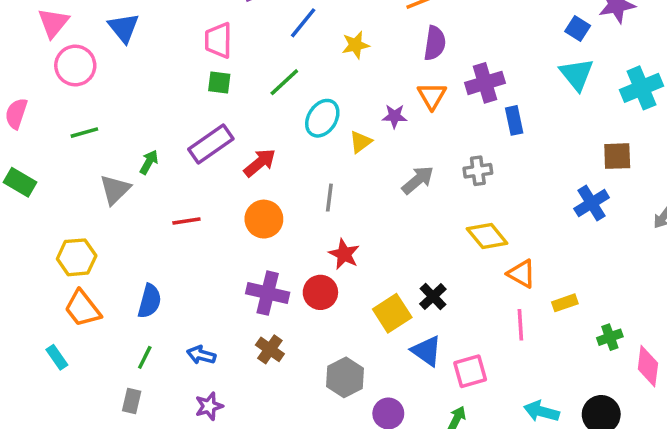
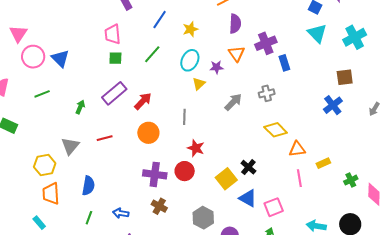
blue triangle: (124, 28) -> (60, 58), moved
cyan ellipse: (322, 118) -> (190, 60), moved
gray triangle: (115, 190) -> (70, 146), moved
orange triangle: (521, 274) -> (297, 149), turned -30
orange trapezoid: (83, 309) -> (51, 194), turned 40

